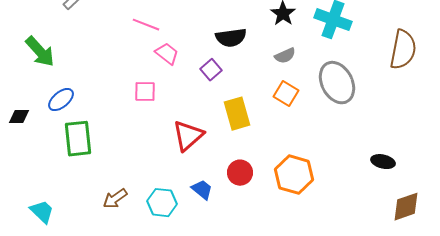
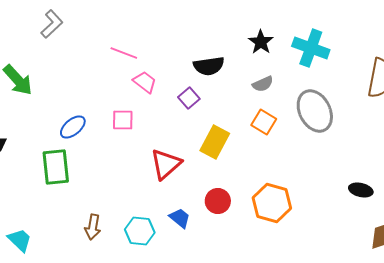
blue ellipse: (61, 100) -> (73, 127), moved
yellow rectangle: (237, 114) -> (215, 142), turned 44
brown arrow: (115, 199) -> (93, 227), turned -45

